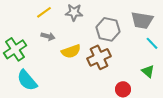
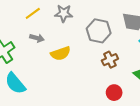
brown cross: (99, 57) -> (110, 60), moved, size x0.7

